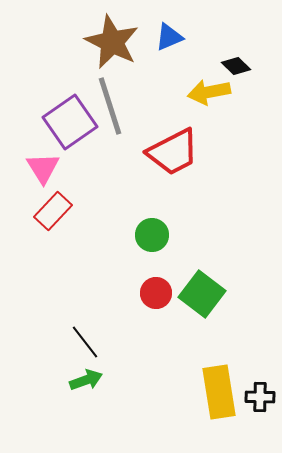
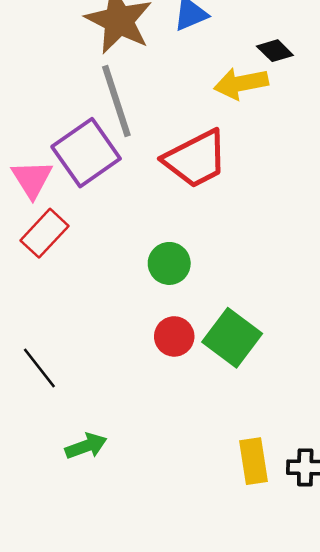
purple square: (70, 122) -> (86, 153), moved
black line: (85, 342) -> (39, 368), moved
yellow rectangle: (219, 392) -> (254, 461), size x0.7

